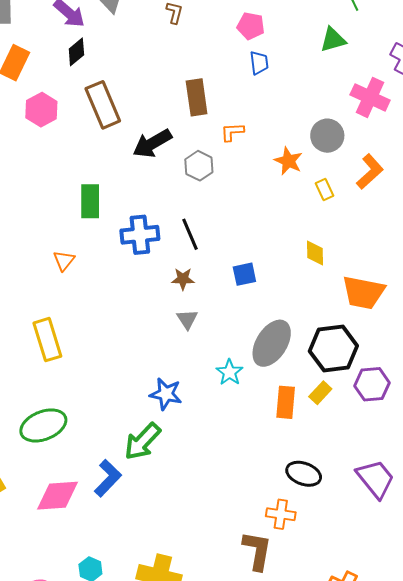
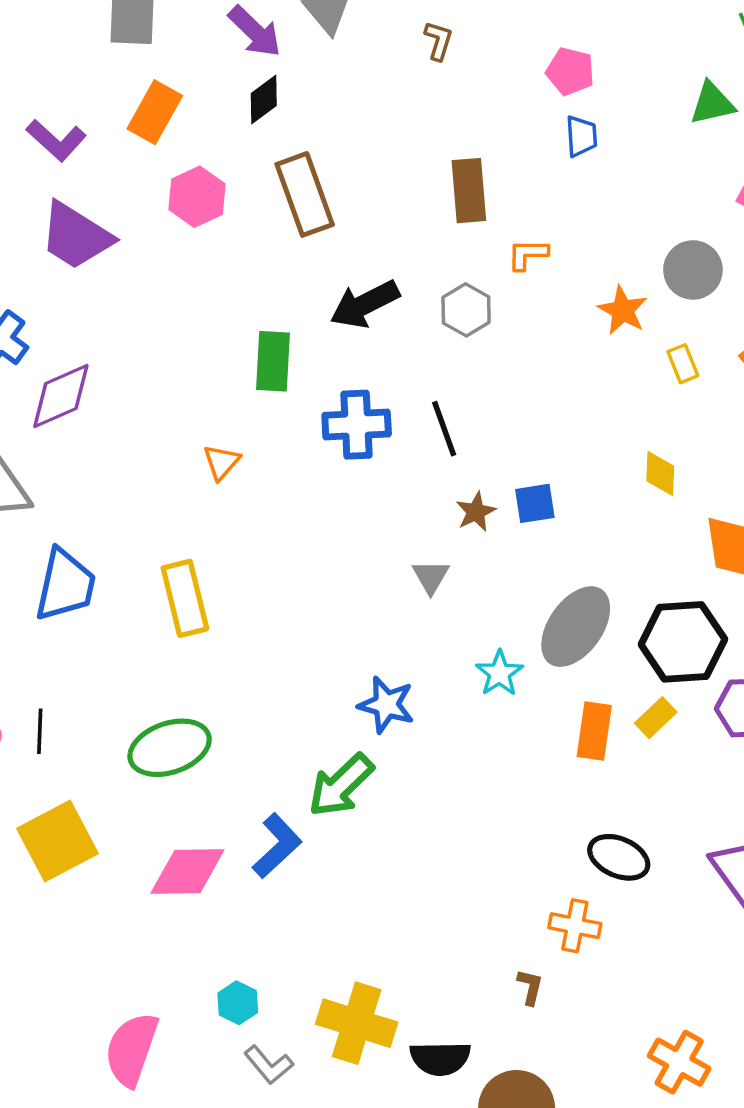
black arrow: (152, 143) -> (365, 304), moved
brown star: (183, 279) -> (476, 512), moved, turned -30
brown L-shape: (257, 551) -> (530, 987), size x0.5

